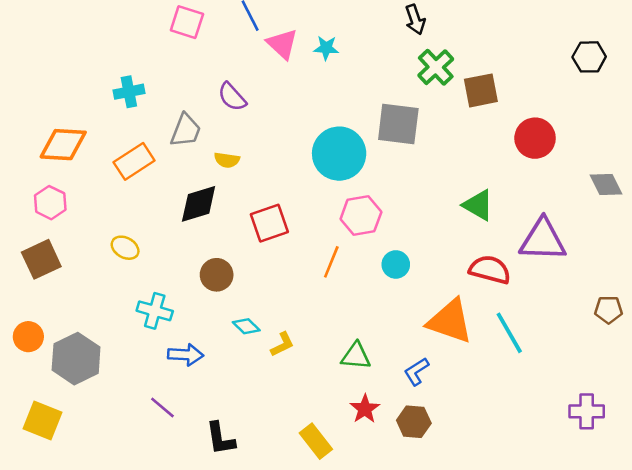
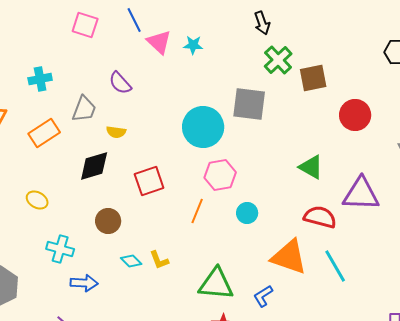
yellow L-shape: (282, 344) -> (159, 260), moved, turned 95
green triangle: (356, 356) -> (216, 284), size x1.5

